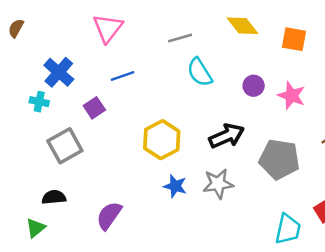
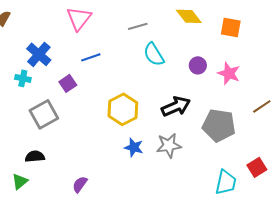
purple semicircle: (109, 216) -> (80, 184), moved, size x0.7

